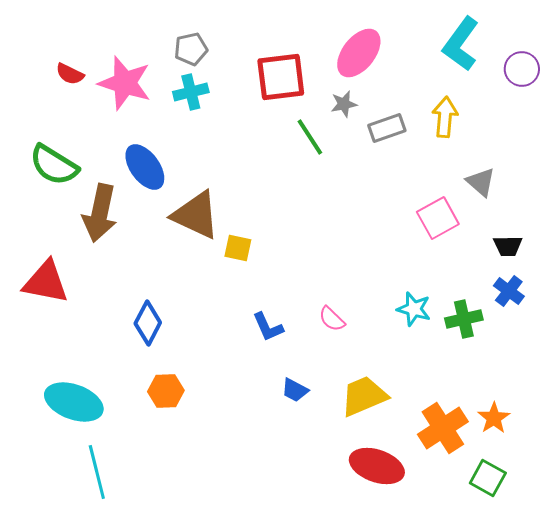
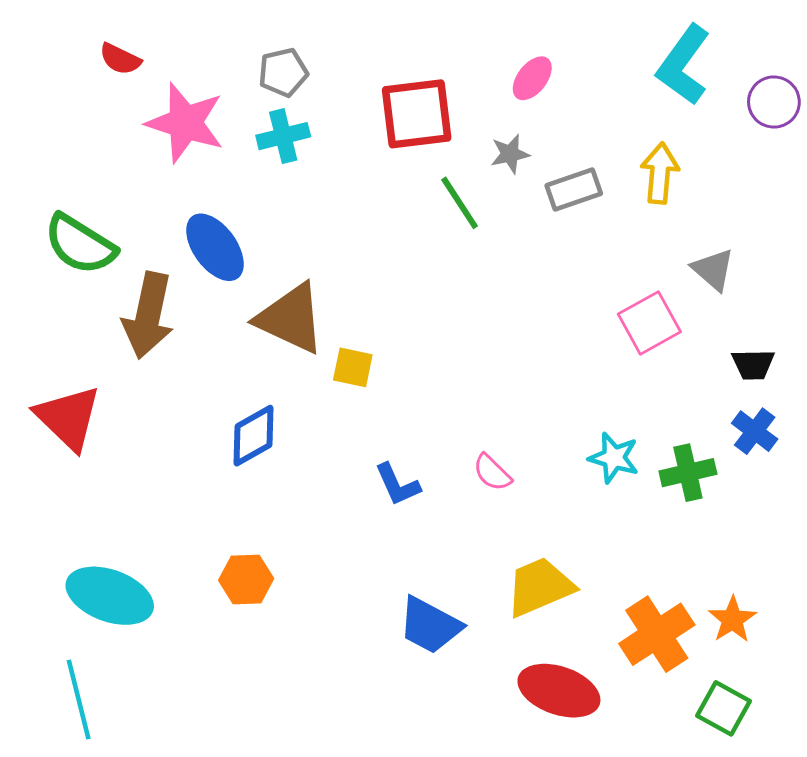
pink ellipse: (359, 53) -> (532, 78), size x0.6
red semicircle: (70, 74) -> (120, 59), moved
red triangle: (46, 282) -> (68, 418), turned 33
blue diamond: (148, 323) -> (254, 436), moved, turned 33
blue trapezoid: (295, 390) -> (430, 625), moved, size x1.6
cyan line: (97, 472) -> (79, 699), moved

